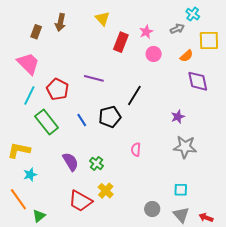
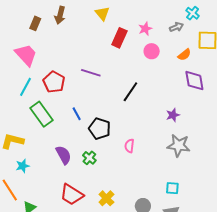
black pentagon: (110, 117) -> (100, 129), moved, turned 30
yellow cross: (106, 191) -> (106, 198), moved

